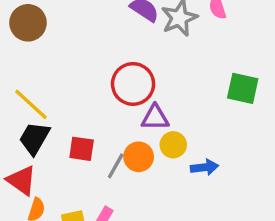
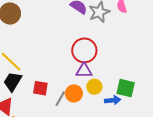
red circle: (133, 84) -> (84, 50), moved
green square: (243, 88) -> (126, 88), moved

